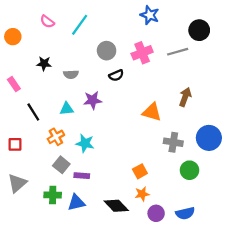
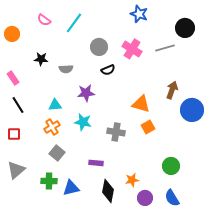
pink cross: (142, 53) -> (132, 49), turned -36
cyan triangle: (67, 109) -> (55, 105), moved
black line: (33, 112) -> (18, 105), moved
blue circle: (209, 138) -> (192, 110), moved
gray cross: (173, 142) -> (116, 132), moved
cyan star: (85, 143) -> (83, 122), moved
green circle: (189, 170) -> (171, 166), moved
orange square: (140, 171) -> (148, 127), moved
purple rectangle: (82, 176) -> (96, 163), moved
black diamond: (116, 206) -> (108, 191), turned 55
blue semicircle: (185, 213) -> (172, 198), turned 72

